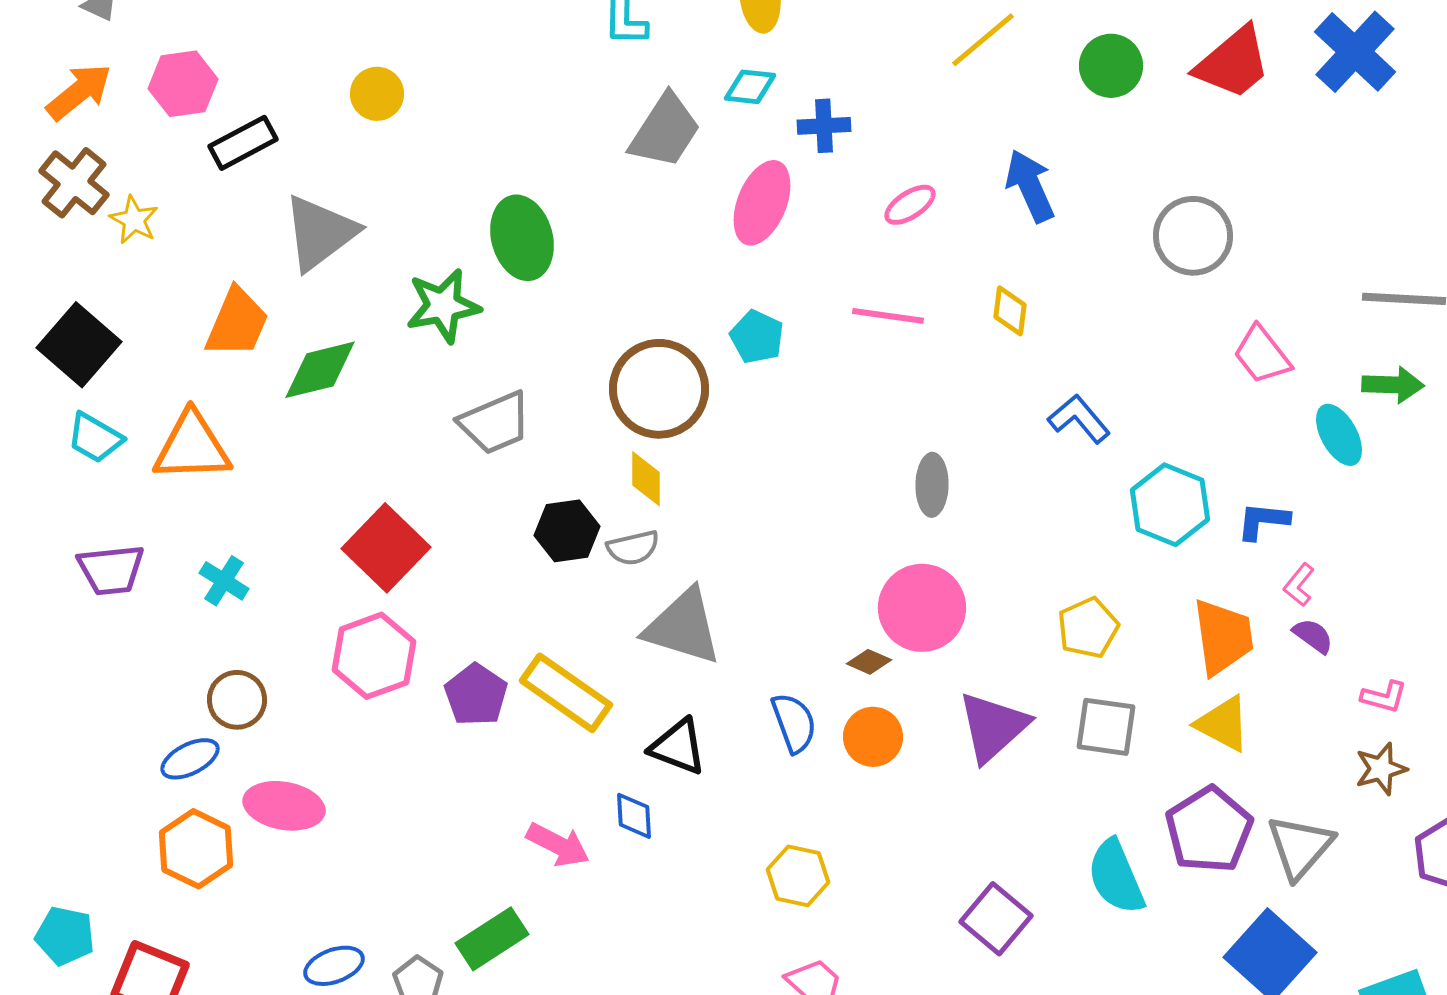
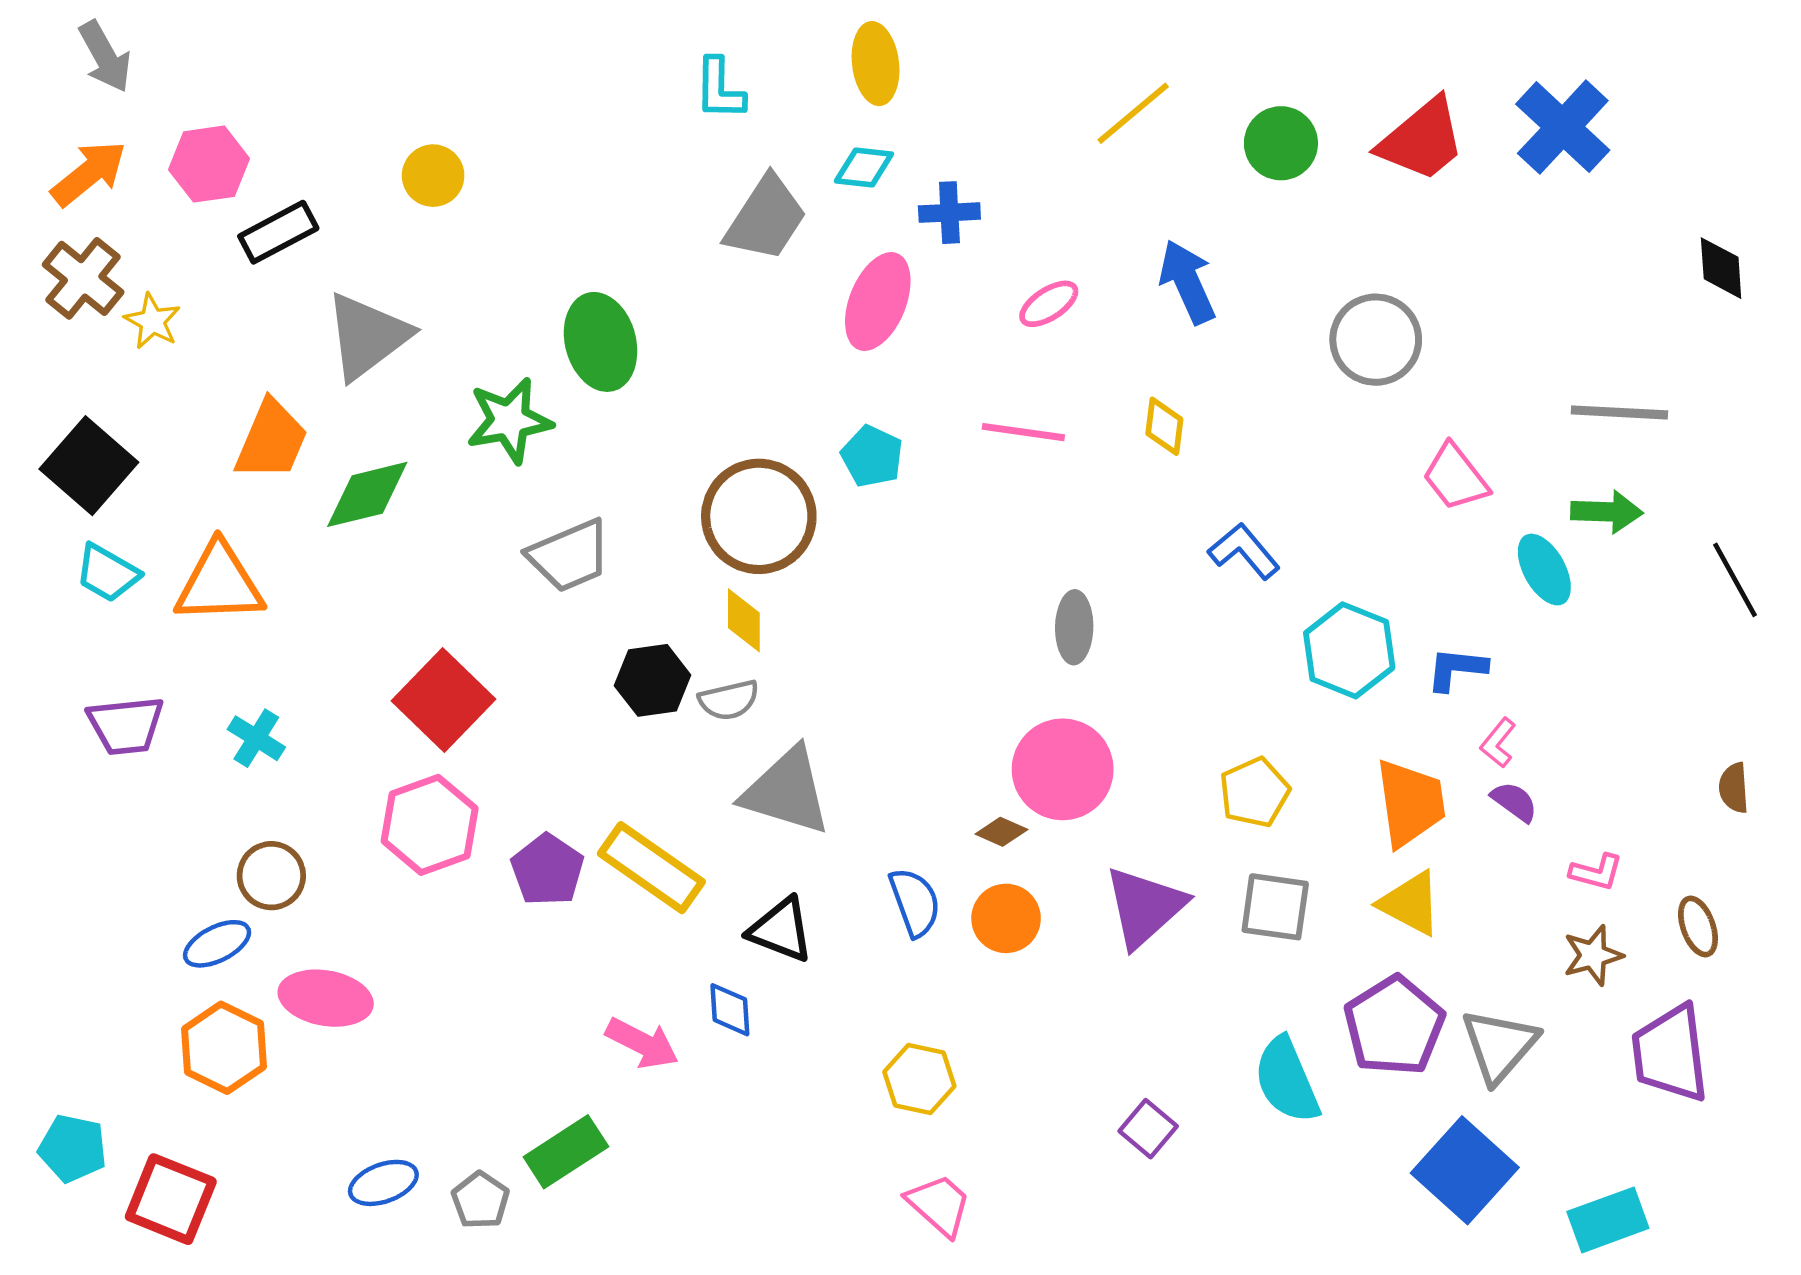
purple square: (996, 919) -> (1148, 1129), size x0.7

